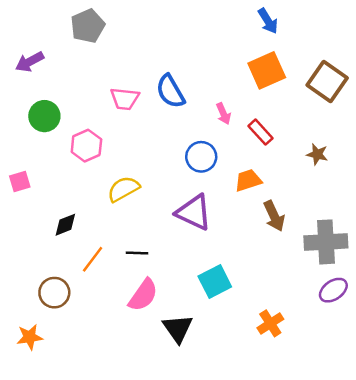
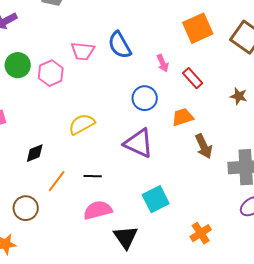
pink hexagon: (86, 146) -> (51, 73), moved
pink semicircle: (143, 295) -> (98, 210), turned -140

